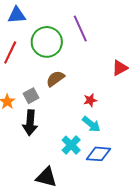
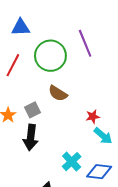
brown semicircle: (55, 79) -> (58, 93), turned -114
cyan arrow: (91, 124) -> (103, 136), moved

